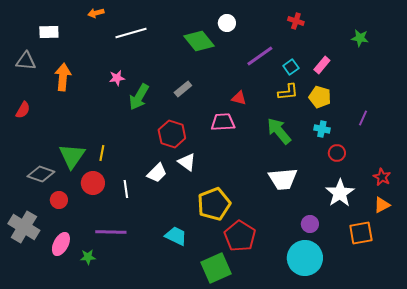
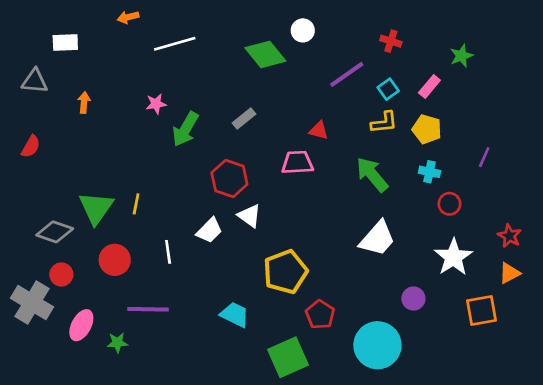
red cross: (296, 21) -> (391, 41), moved
green star: (360, 38) -> (461, 56), moved, turned -30
orange arrow: (63, 77) -> (84, 102), size x0.6
white trapezoid: (283, 179) -> (377, 239), turned -44
red circle: (93, 183) -> (115, 260), moved
red circle: (59, 200) -> (61, 275), moved
red pentagon: (240, 236) -> (320, 315), size x0.7
cyan circle: (305, 258) -> (377, 345), moved

